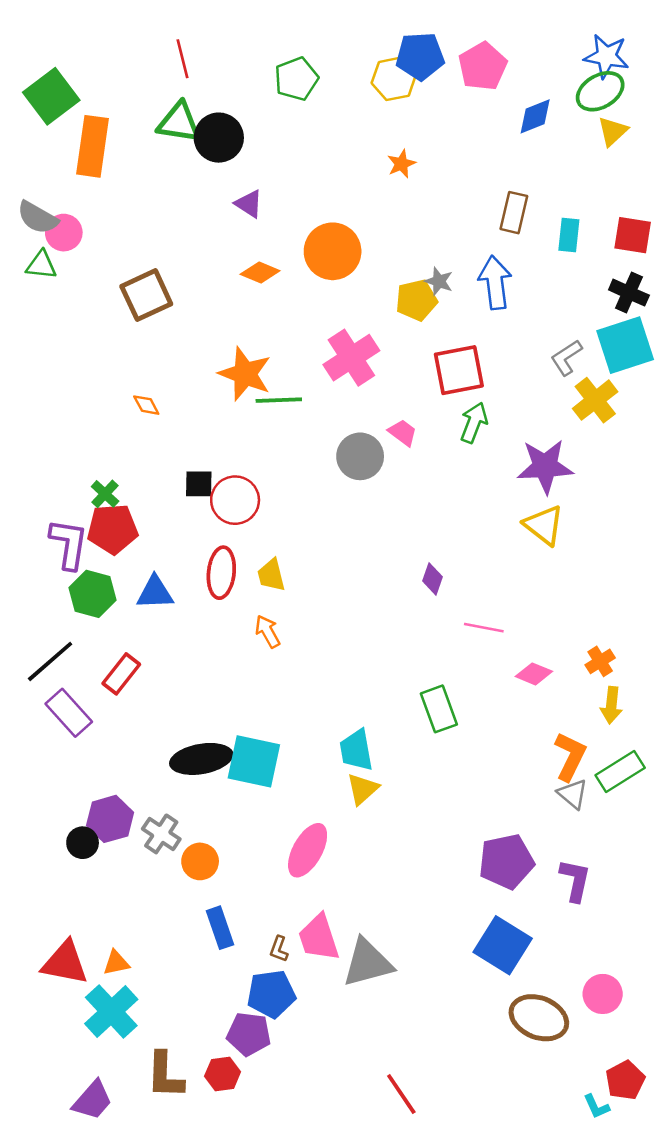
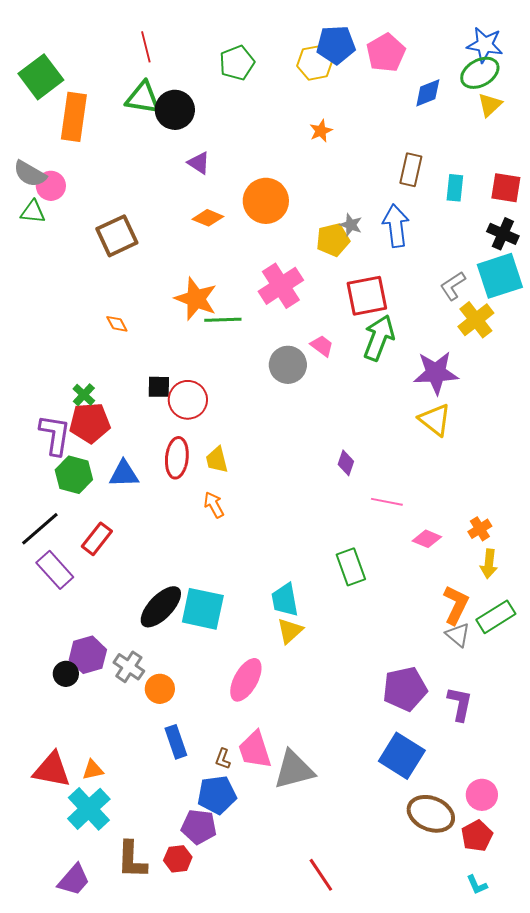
green arrow: (474, 423) -> (379, 338), size x1.4
black ellipse: (201, 759) -> (161, 607), turned -36
red pentagon: (625, 1080) -> (477, 836), moved

